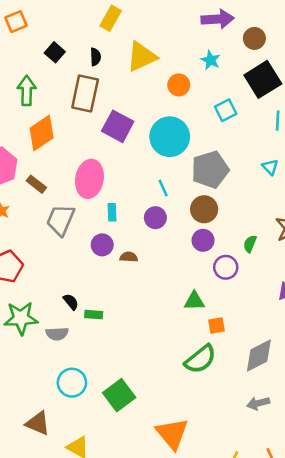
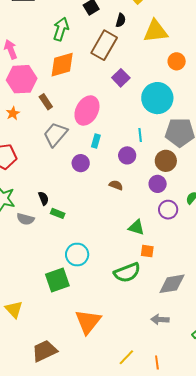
purple square: (118, 126) -> (121, 78), size x0.7
brown semicircle: (129, 257) -> (116, 185), moved
cyan circle: (72, 383) -> (77, 255), moved

